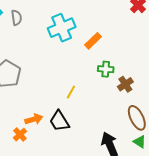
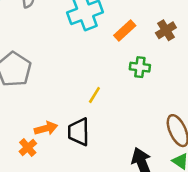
brown cross: (125, 84) -> (166, 30), moved
black trapezoid: (59, 121) -> (79, 132), turned 30

